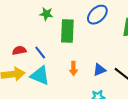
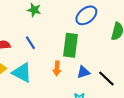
green rectangle: (67, 31) -> (71, 45), moved
blue line: (40, 53) -> (30, 43), moved

